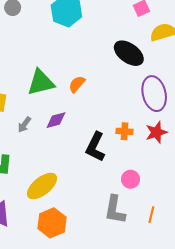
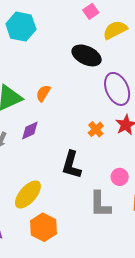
orange cross: (125, 131) -> (96, 129), turned -35
black L-shape: (95, 147) -> (71, 165), moved
pink circle: (131, 179) -> (120, 177), moved

